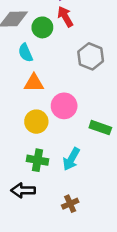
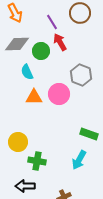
pink circle: (64, 106) -> (59, 94), moved
yellow circle: (36, 122) -> (18, 142), moved
cyan arrow: (71, 159) -> (79, 160), moved

